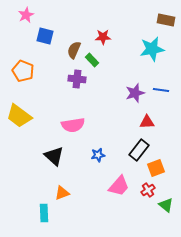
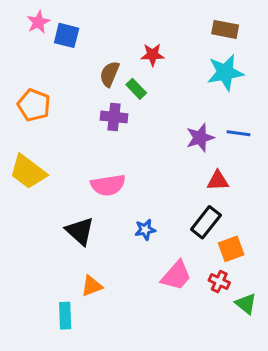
brown rectangle: (166, 20) -> (225, 29), moved
blue square: (45, 36) -> (67, 35), moved
red cross: (148, 190) -> (219, 281), turned -32

